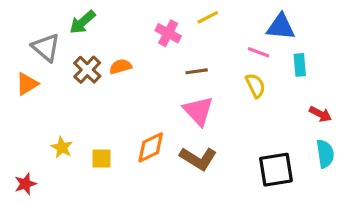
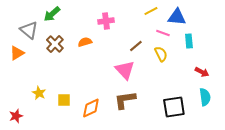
yellow line: (208, 17) -> (151, 11), moved
pink cross: (168, 33) -> (106, 21), turned -35
orange semicircle: (121, 67) -> (85, 42), moved
brown line: (197, 71) -> (136, 46), moved, turned -32
orange diamond: (151, 147) -> (91, 108), moved
brown L-shape: (198, 159) -> (125, 100), turned 140

